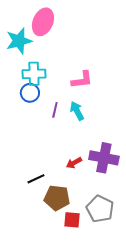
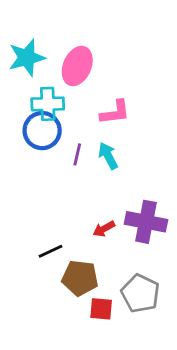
pink ellipse: (43, 22) -> (77, 66), moved
blue circle: (30, 93) -> (42, 131), size x1.4

